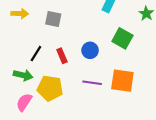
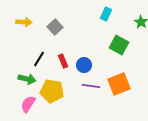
gray square: (53, 19) -> (55, 27), turned 35
blue circle: (90, 50) -> (84, 65), moved
orange square: (122, 81) -> (119, 84), turned -30

